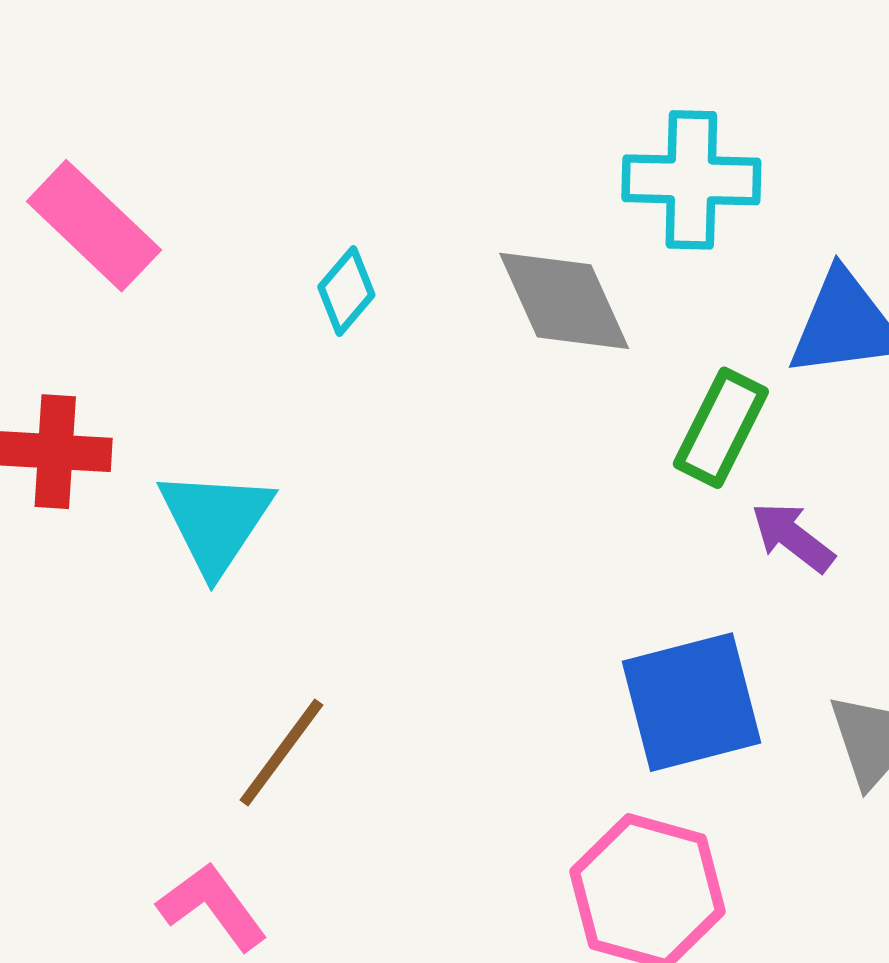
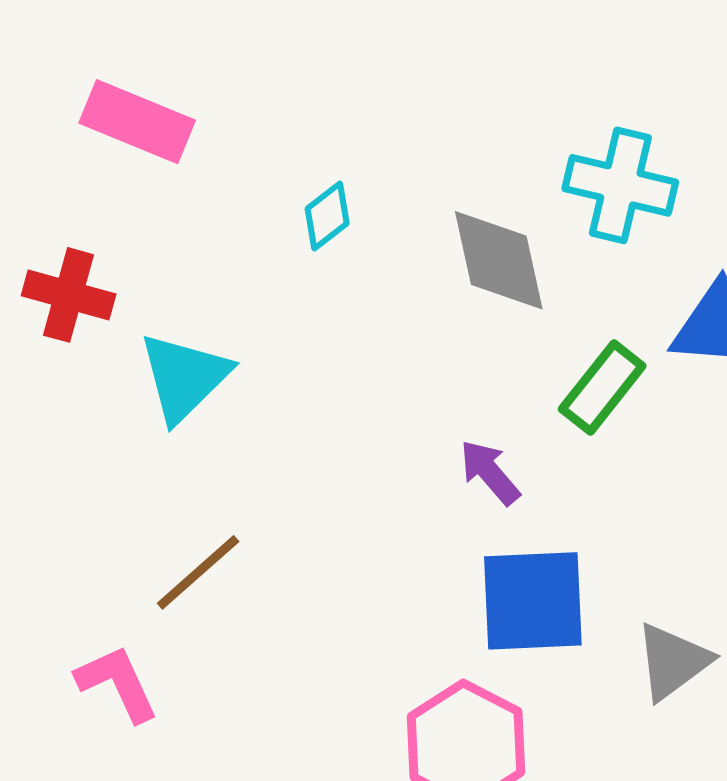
pink rectangle: (94, 226) -> (137, 122), turned -33
purple arrow: (793, 537) -> (490, 472), moved

